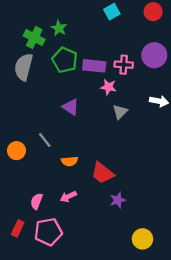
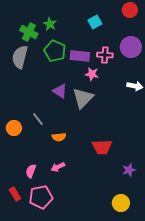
cyan square: (112, 12) -> (95, 22), moved
gray triangle: (120, 112) -> (83, 98), moved, size x1.6
red trapezoid: (102, 173) -> (102, 147), moved, turned -40
purple star: (118, 200) -> (129, 170), moved
red rectangle: (18, 228) -> (15, 194), turned -56

